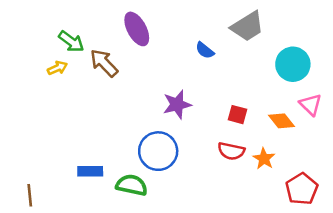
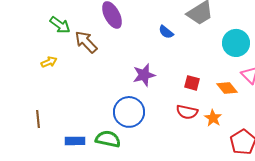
yellow arrow: (57, 68) -> (49, 62), moved
blue rectangle: (90, 171) -> (75, 141), moved
brown line: (30, 195) -> (38, 119), moved

